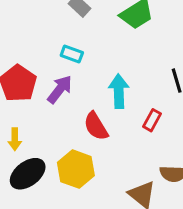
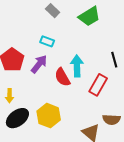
red rectangle: (152, 120) -> (98, 85), size x1.5
red semicircle: (96, 126) -> (62, 77), moved

